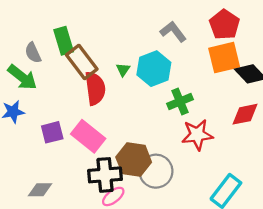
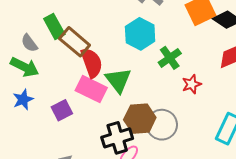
green triangle: (123, 70) -> (118, 80), moved, size x2.0
red star: (197, 135) -> (192, 84), size x0.7
pink rectangle: (88, 136) -> (91, 89), moved

